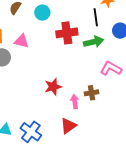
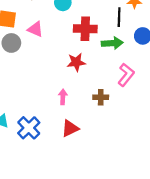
pink L-shape: (111, 68) -> (126, 75), turned 90
red star: (53, 87) -> (76, 62), moved
pink arrow: (75, 102) -> (63, 97), moved

